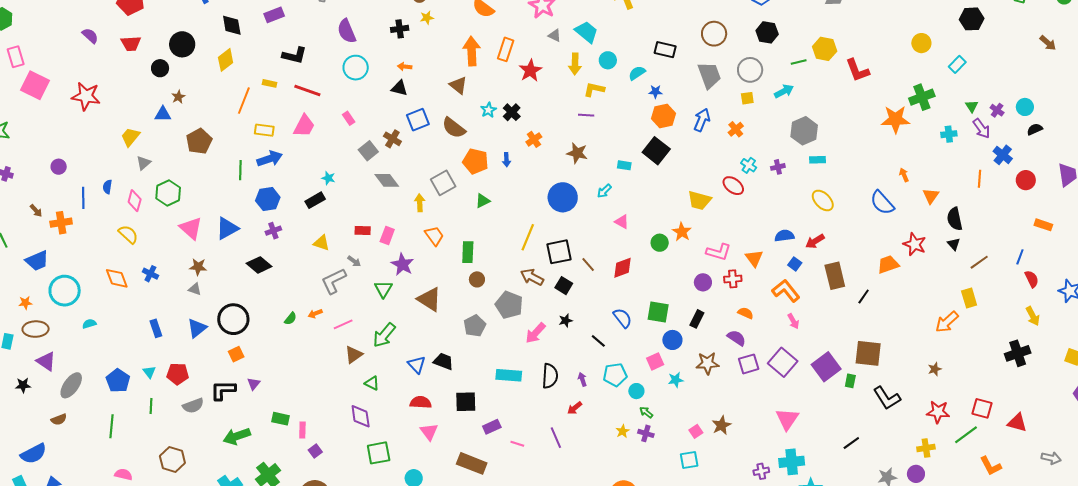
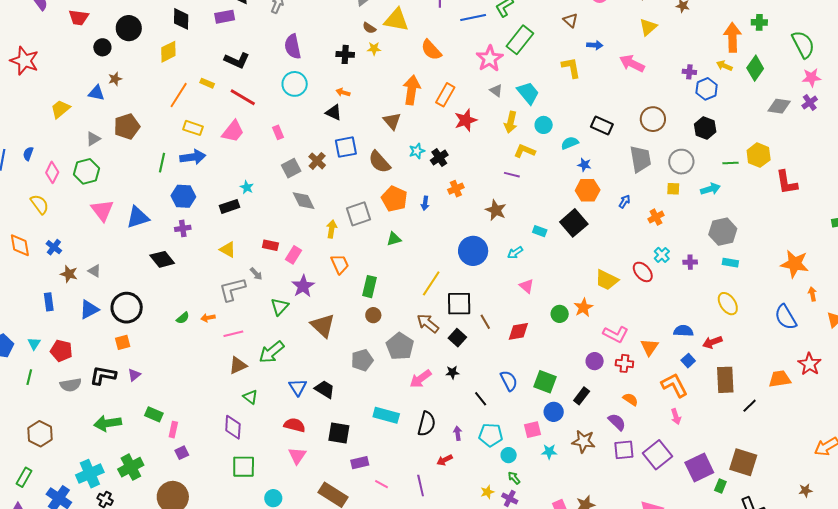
orange star: (895, 119) -> (795, 264), moved
blue arrow: (702, 120) -> (625, 201), size x0.6
gray triangle: (144, 163) -> (93, 139), moved
brown star: (198, 267) -> (69, 274), moved

